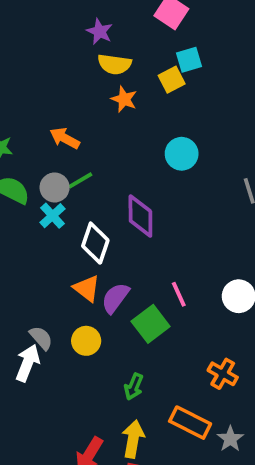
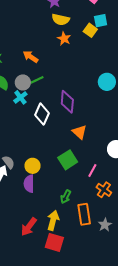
yellow square: (172, 80) -> (90, 30), turned -32
cyan circle: (182, 154) -> (107, 82), moved
orange triangle: (87, 288) -> (79, 132), moved
pink line: (179, 294) -> (92, 170), moved, turned 48
purple semicircle: (115, 298) -> (29, 184), moved, turned -42
green arrow: (134, 387) -> (66, 197), moved
orange rectangle: (190, 423) -> (84, 214), turned 50

